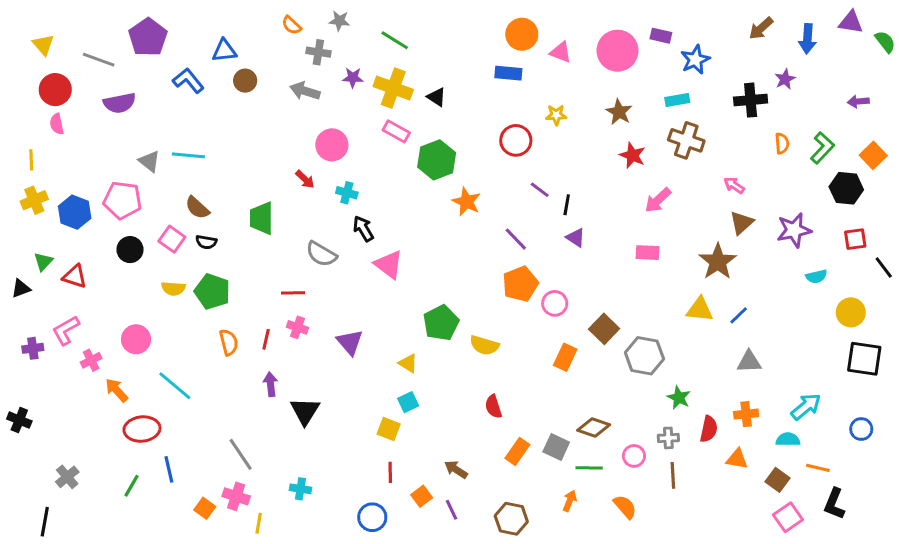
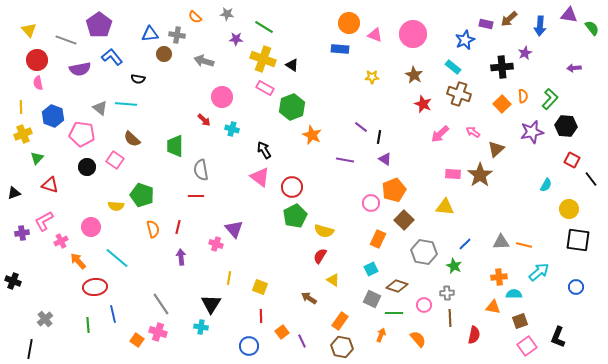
purple rectangle: (661, 36) -> (486, 24), moved
gray cross: (318, 52) -> (177, 35), moved
purple star: (353, 78) -> (236, 39), moved
blue L-shape: (188, 81) -> (112, 57), moved
cyan rectangle: (677, 100) -> (453, 67), turned 49
red circle: (516, 140) -> (292, 187), moved
orange square: (873, 155) -> (502, 104), moved
pink arrow: (734, 185) -> (473, 132), moved
blue hexagon: (75, 212) -> (53, 116), moved
black arrow: (363, 229) -> (264, 150), moved
purple star: (794, 230) -> (532, 132), moved
purple line: (516, 239) -> (345, 160), turned -36
red square: (855, 239) -> (572, 160), turned 35
black semicircle: (206, 242) -> (138, 79), moved
pink rectangle: (647, 253) -> (453, 174), moved
gray semicircle: (321, 254) -> (201, 170), moved, turned 50
green triangle: (43, 262) -> (37, 158), moved
cyan semicircle: (816, 276) -> (546, 185), turned -48
orange pentagon: (520, 284) -> (394, 190), moved
yellow semicircle: (173, 288) -> (116, 206), moved
yellow triangle: (700, 309) -> (445, 207), moved
blue line: (739, 315) -> (465, 244), moved
pink cross: (297, 327) -> (216, 244), moved
gray hexagon: (644, 356) -> (424, 252), moved
yellow triangle: (408, 363) -> (333, 280), moved
cyan square: (408, 402) -> (371, 269), moved
red semicircle: (493, 407) -> (320, 256), moved, turned 49
black triangle: (305, 411) -> (211, 304), moved
red semicircle: (709, 429) -> (474, 335), moved
cyan semicircle: (788, 439) -> (514, 294), moved
orange rectangle: (517, 451) -> (340, 321), moved
orange line: (818, 468) -> (524, 245), moved
brown arrow: (456, 469) -> (309, 298), moved
brown square: (778, 480) -> (520, 321), turned 35
green line: (131, 486) -> (88, 325), turned -35
yellow line: (259, 523) -> (229, 278), moved

